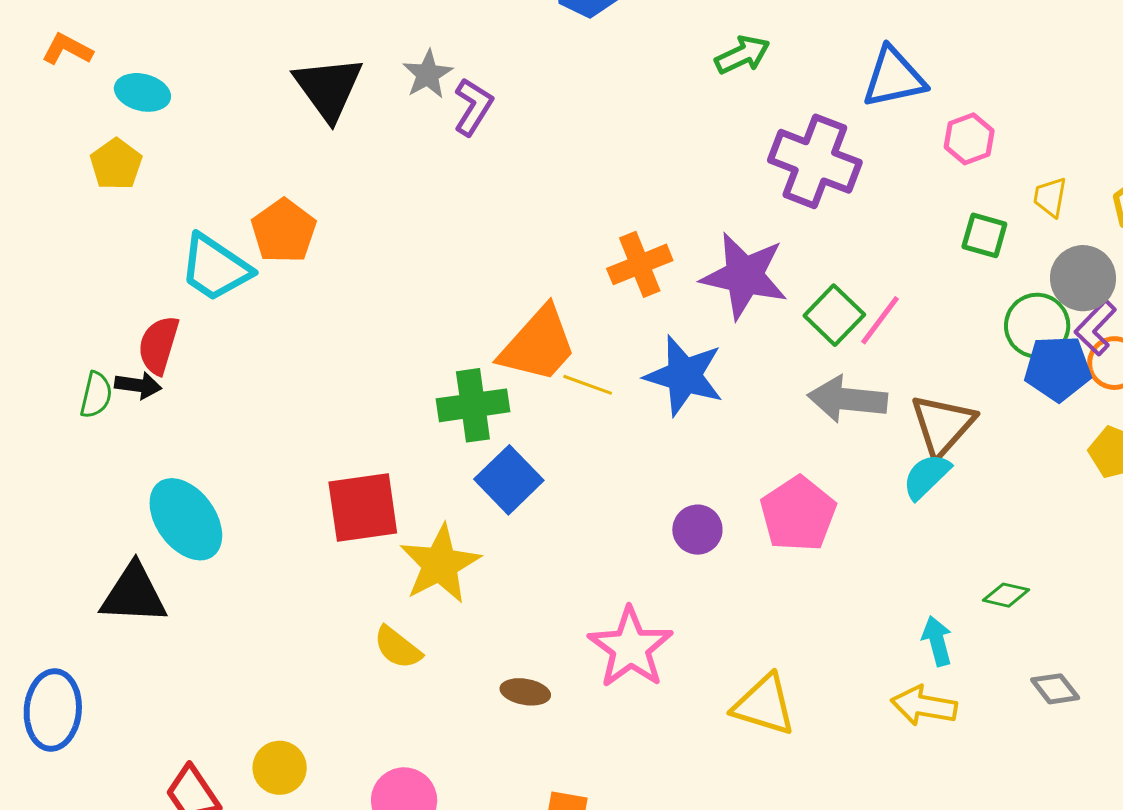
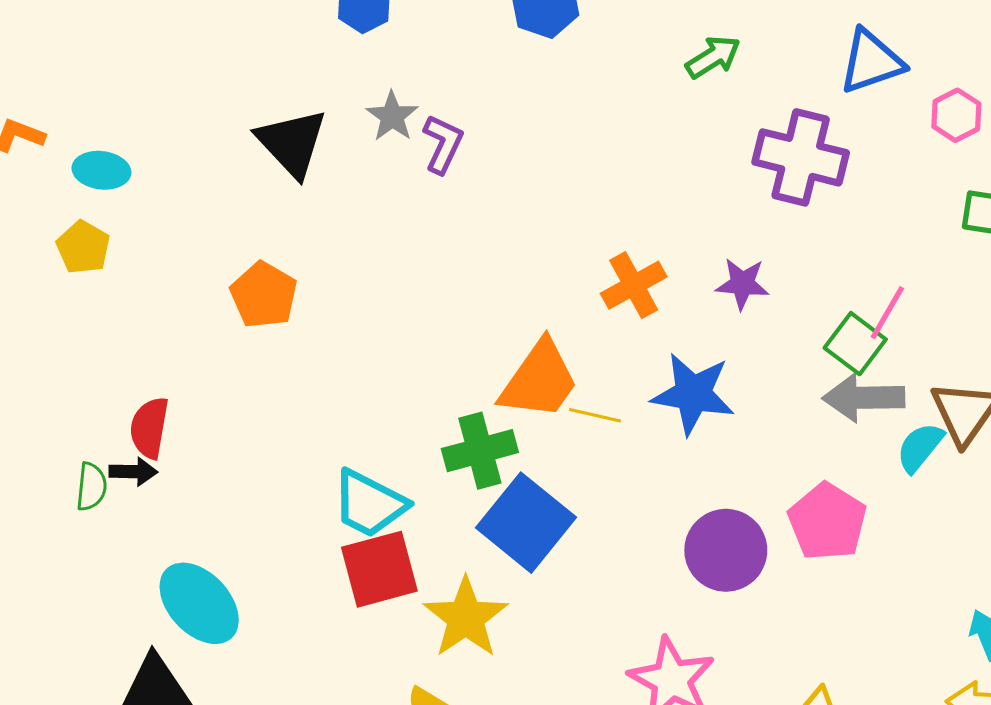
cyan trapezoid: (215, 268) -> (369, 504), moved
purple star: (744, 276) -> (742, 284), size x0.6
green square: (834, 315) -> (855, 344), moved
cyan semicircle: (926, 476) -> (920, 447), moved
blue square: (509, 480) -> (526, 523), size x1.4
purple circle: (697, 530) -> (726, 550), size x1.6

